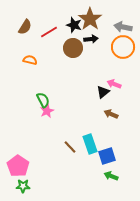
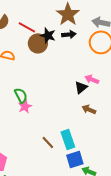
black star: (74, 25) -> (48, 35), moved
red line: (49, 32) -> (27, 27), turned 60
brown circle: (73, 48) -> (38, 43), moved
blue square: (107, 156) -> (75, 159), moved

